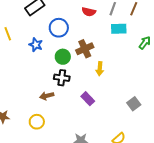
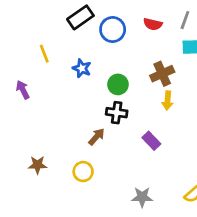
blue circle: (59, 28) -> (113, 29), moved
brown cross: (85, 49) -> (162, 74), moved
brown arrow: (47, 96) -> (97, 137), turned 144

